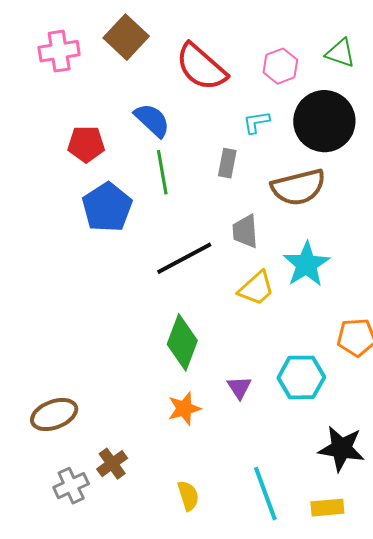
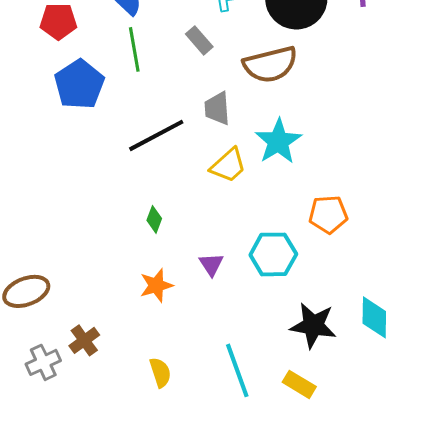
gray rectangle: (227, 163) -> (199, 40), turned -52
green diamond: (182, 342) -> (154, 219), size x0.5
yellow rectangle: (327, 508) -> (299, 384), turned 36

